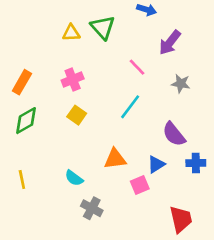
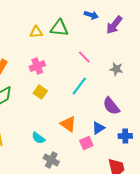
green triangle: (103, 27) -> (59, 28), turned -42
purple arrow: (170, 42) -> (114, 25), moved
orange triangle: (115, 159) -> (68, 124), turned 42
blue cross: (196, 163) -> (125, 136), moved

